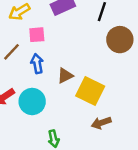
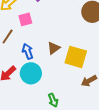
blue arrow: (37, 64) -> (28, 51), moved

